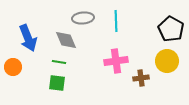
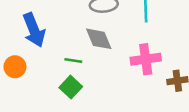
gray diamond: (66, 40) -> (99, 39), moved
green square: (57, 83) -> (71, 87), turned 36

